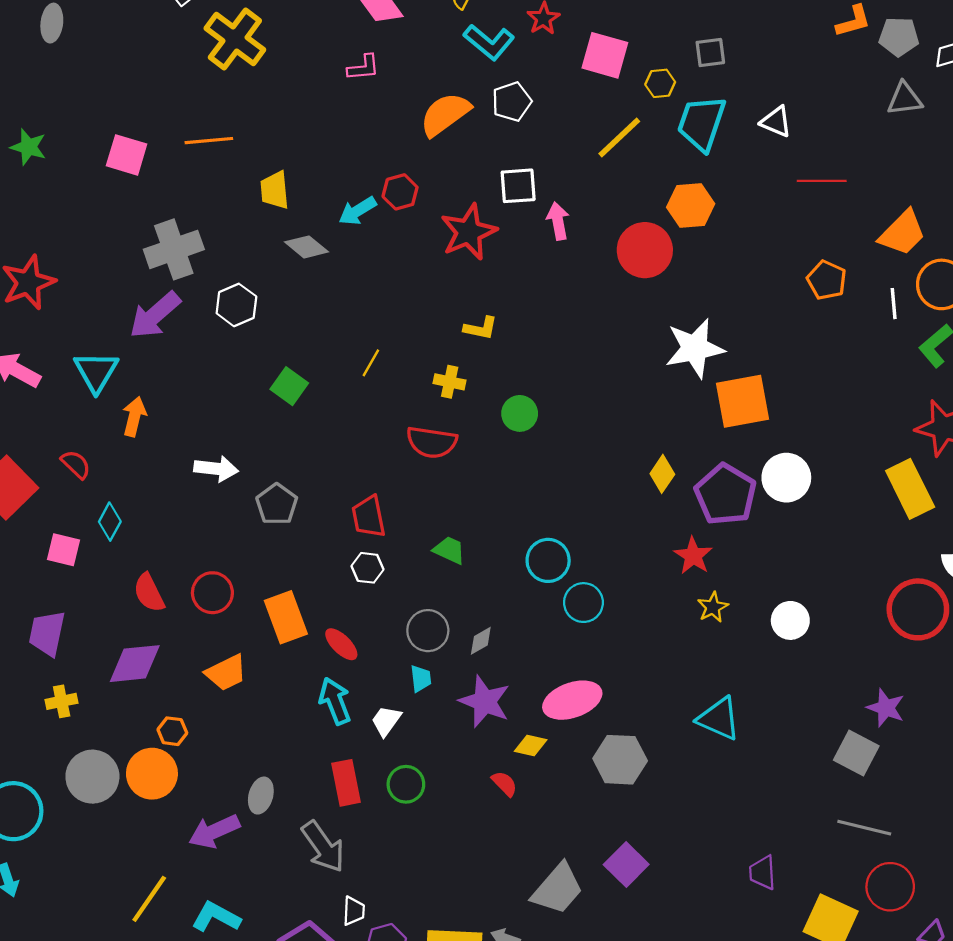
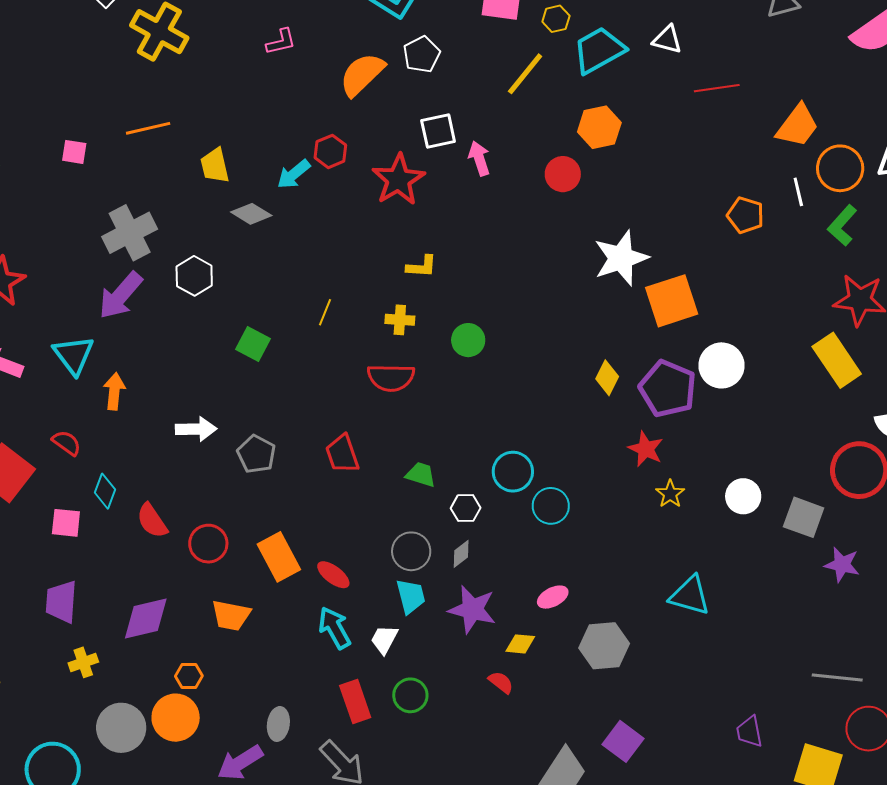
cyan trapezoid: (702, 123) -> (599, 50), turned 50
pink square: (127, 155) -> (74, 152), size x0.7
red circle: (645, 250) -> (563, 174), size x0.7
orange pentagon: (827, 280) -> (745, 215), moved
white hexagon: (368, 568) -> (466, 508), moved
red semicircle: (149, 593) -> (152, 521), moved
orange trapezoid: (226, 673) -> (231, 615), turned 45
cyan trapezoid: (421, 679) -> (411, 596), size x1.4
pink ellipse: (572, 700) -> (553, 597), size x0.6
gray square: (856, 753) -> (804, 517), moved

